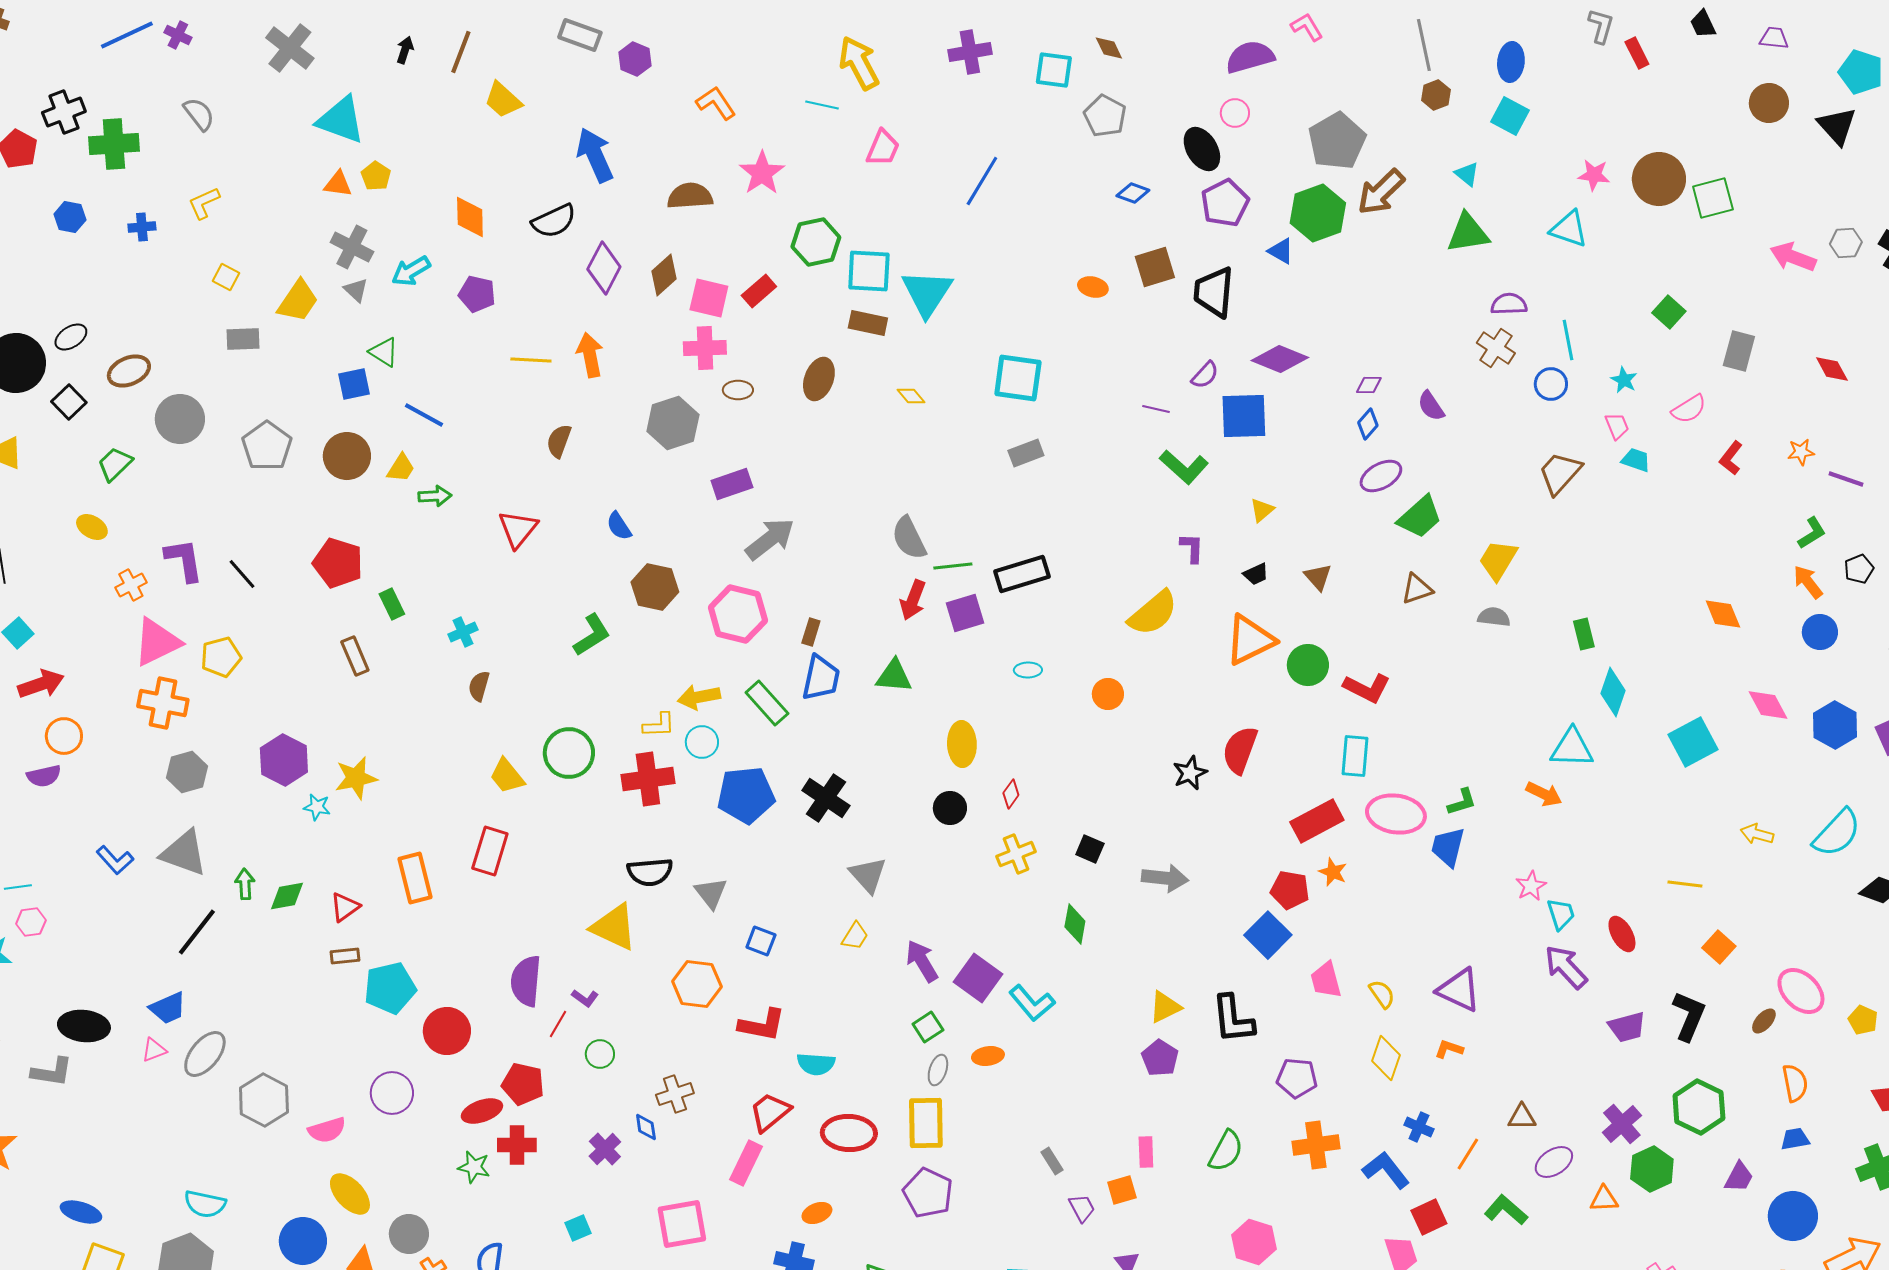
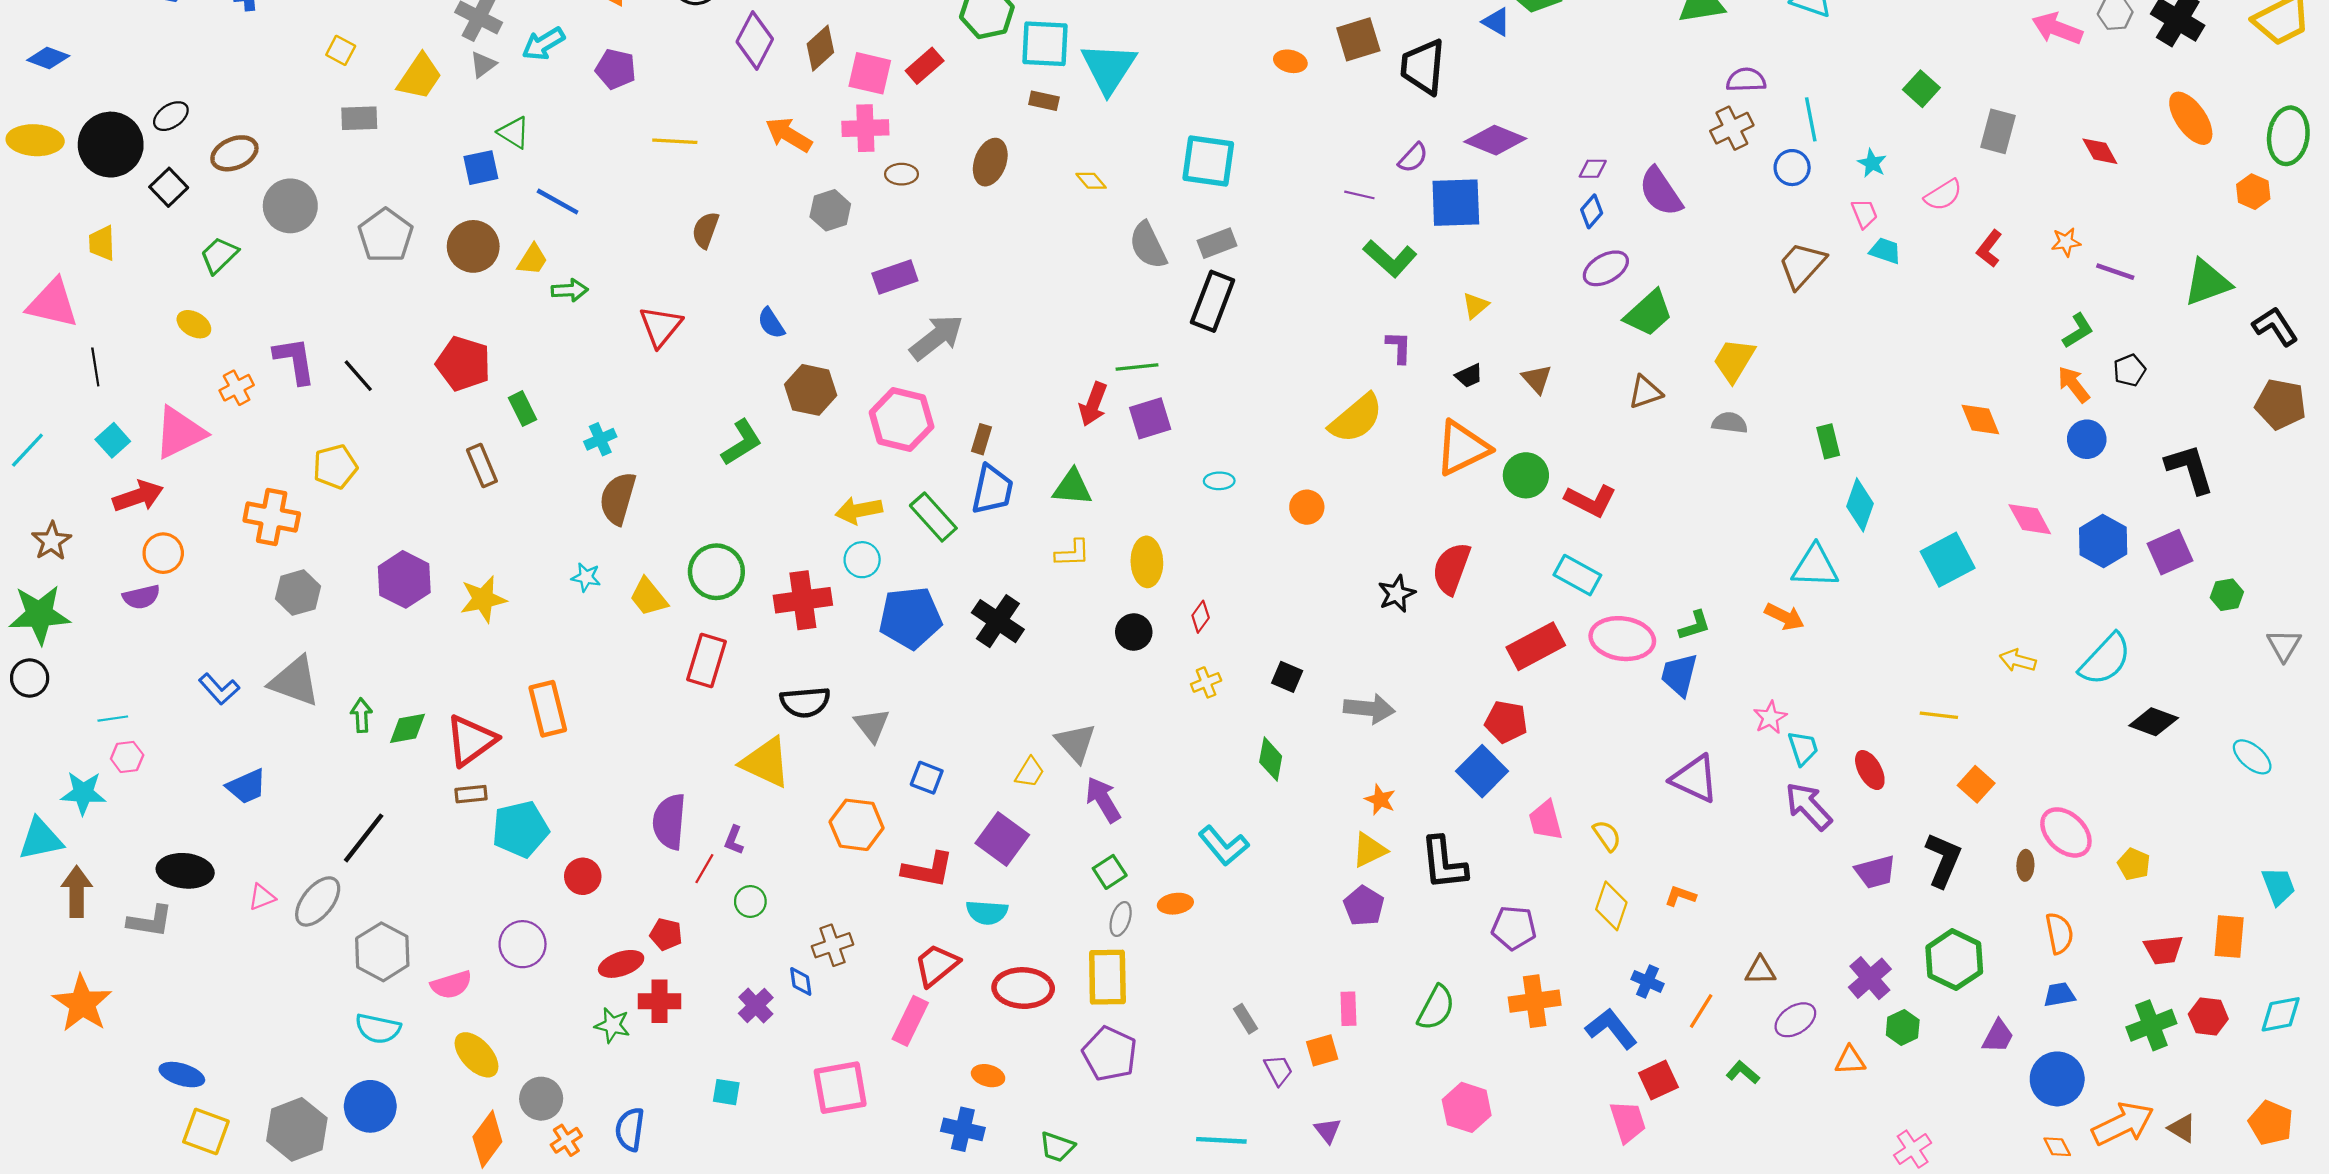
gray triangle: (356, 290) -> (483, 65), turned 40
brown rectangle: (868, 323) -> (1044, 101), size x0.7
brown cross: (1496, 348) -> (1732, 128), turned 30
orange arrow: (590, 355) -> (789, 135), moved, turned -48
purple semicircle: (1431, 406) -> (1661, 192), size x1.5
gray hexagon: (673, 423) -> (830, 210), size x0.7
gray semicircle: (909, 538) -> (1148, 245), moved
black rectangle: (1022, 574) -> (1213, 301), moved, turned -52
pink triangle: (157, 642) -> (180, 433), moved
brown semicircle: (479, 686) -> (618, 498), size x1.6
yellow L-shape: (659, 725) -> (1072, 553), moved
cyan rectangle: (1355, 756) -> (1577, 575), turned -66
cyan star: (317, 807) -> (586, 577), moved
red rectangle: (490, 851) -> (707, 660), moved
yellow cross: (1016, 854) -> (1206, 682), size x0.7
orange star: (1333, 872) -> (1380, 800), moved
gray triangle: (868, 875) -> (1076, 743), moved
red triangle: (345, 907) -> (471, 740), size x1.6
black line: (197, 932) -> (364, 838), moved
purple square: (978, 978) -> (1002, 839), moved
purple triangle: (1459, 990) -> (1695, 779), moved
purple L-shape: (585, 998) -> (734, 840), turned 76
blue trapezoid: (168, 1008) -> (246, 786), moved
brown ellipse: (1764, 1021) -> (2025, 865), turned -40
red circle: (447, 1031) -> (583, 876), size x0.7
red pentagon: (523, 1084) -> (666, 934), size x0.7
green hexagon: (1652, 1169) -> (1903, 1027), size x0.7
cyan semicircle: (205, 1204) -> (378, 1029), moved
green L-shape: (1506, 1210) -> (1743, 1072), size x0.7
orange ellipse: (817, 1213) -> (988, 1076), turned 36
cyan square: (578, 1228) -> (726, 1092), turned 32
blue circle: (303, 1241) -> (370, 1106), moved

